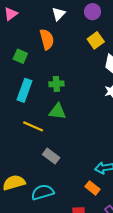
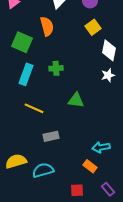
green square: (20, 56) -> (22, 42), size x1.5
green triangle: (57, 112) -> (76, 100), moved
gray rectangle: (51, 156) -> (51, 136), turned -49

